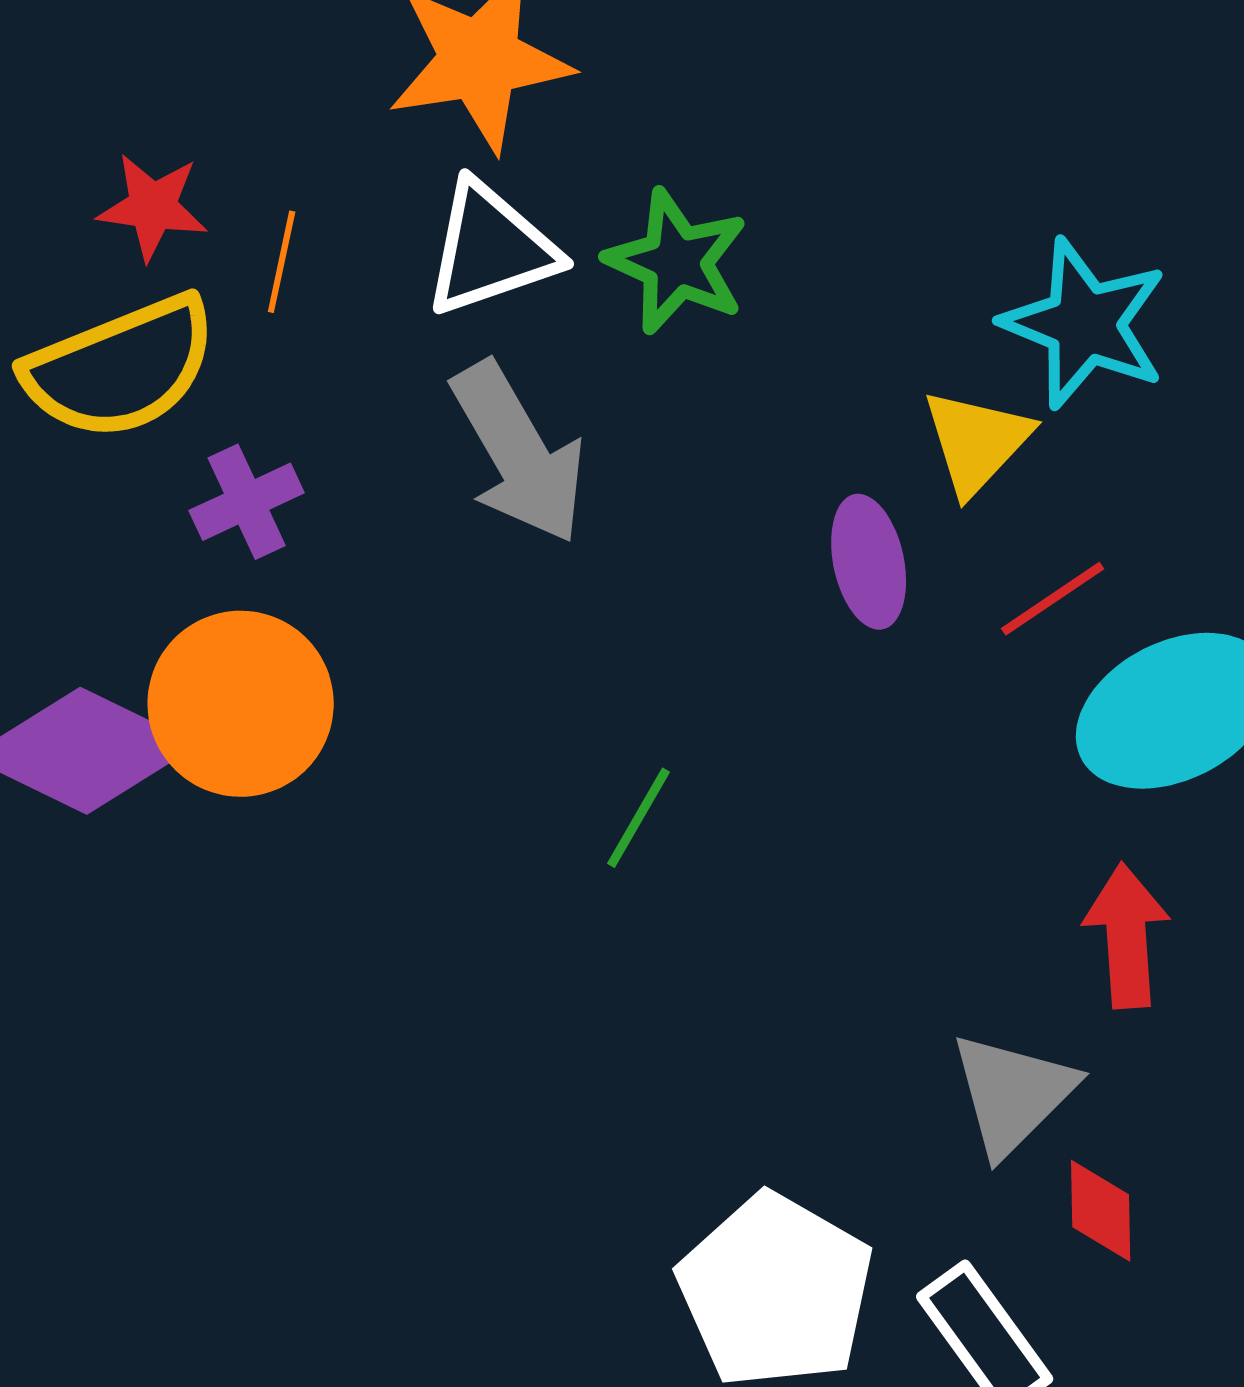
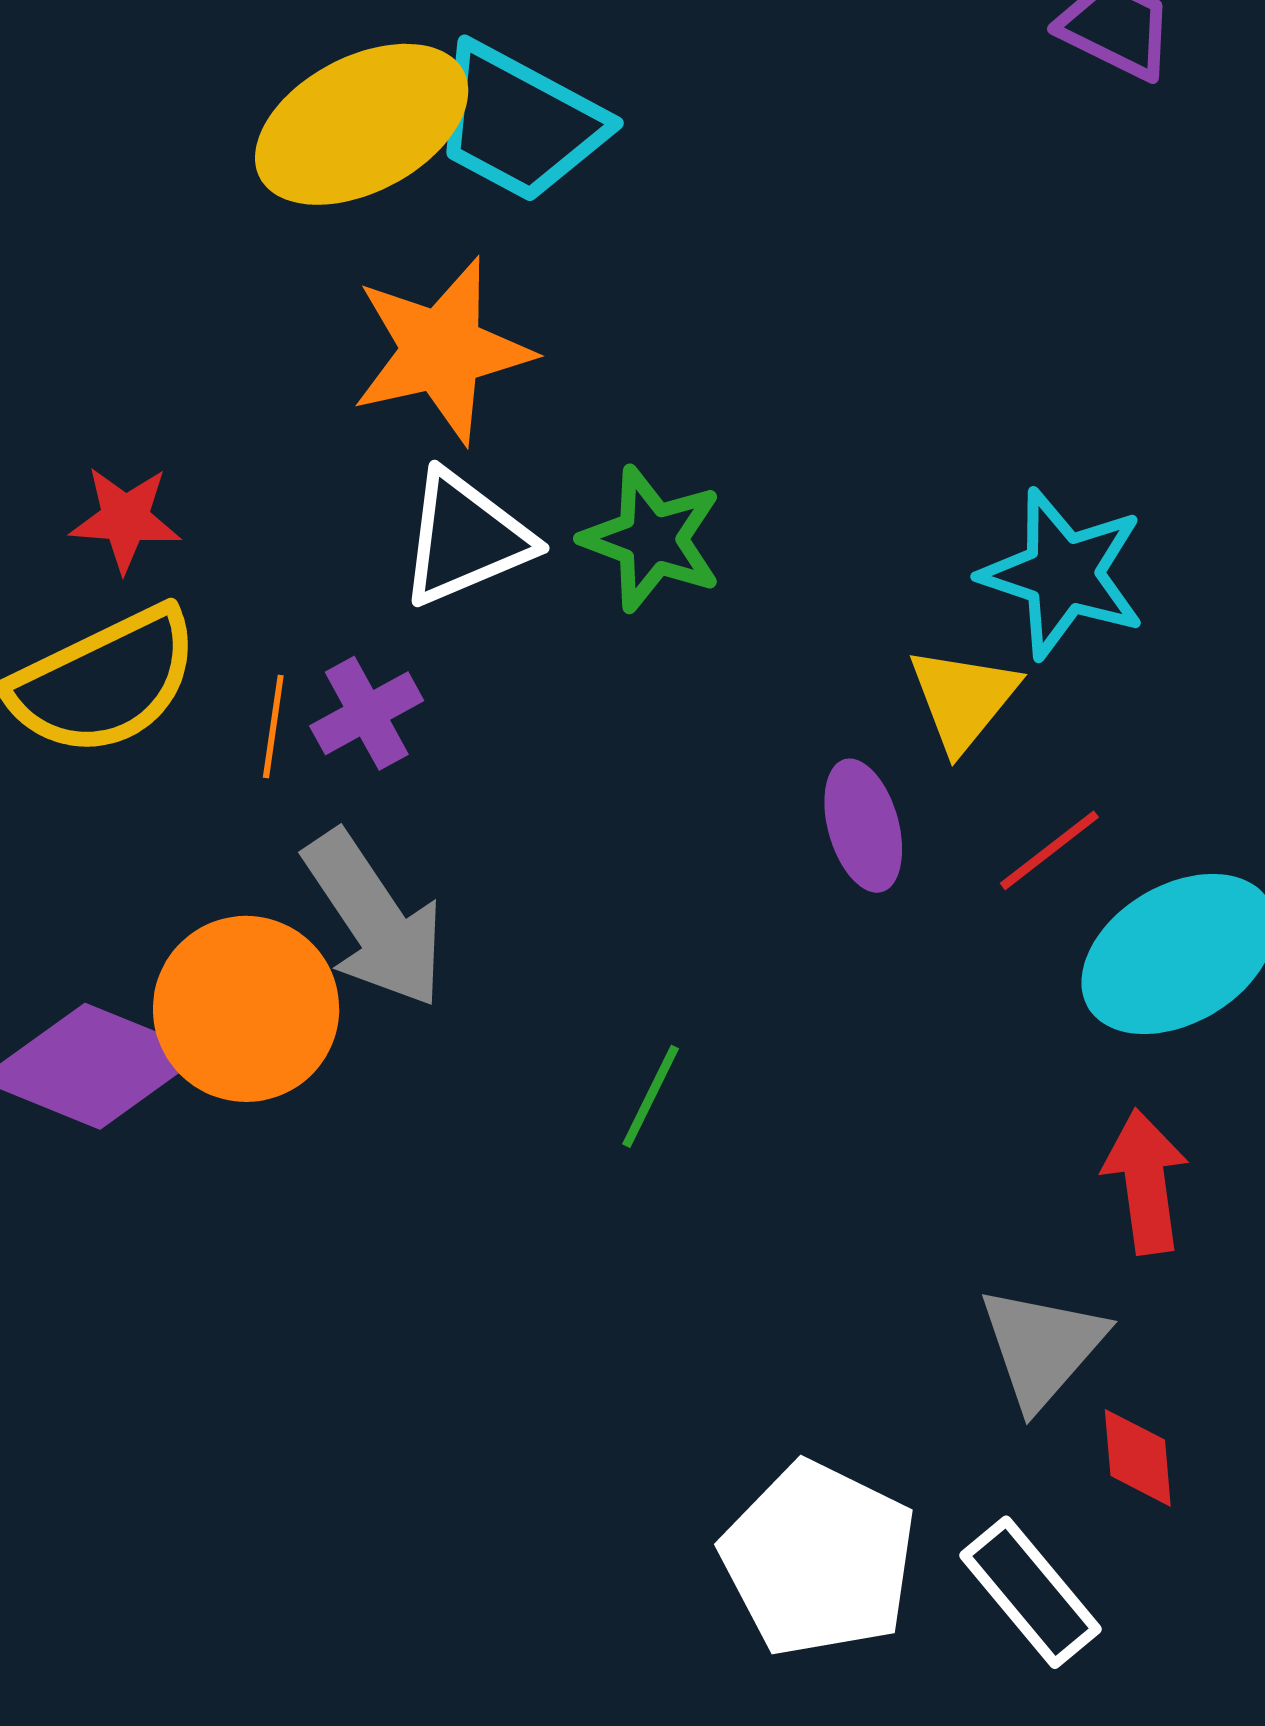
orange line: (282, 262) -> (273, 726), moved
gray arrow: (519, 453) -> (374, 919), moved
purple cross: (247, 502) -> (367, 713), moved

